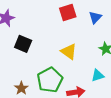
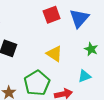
blue triangle: (95, 17) -> (79, 18), size x1.5

